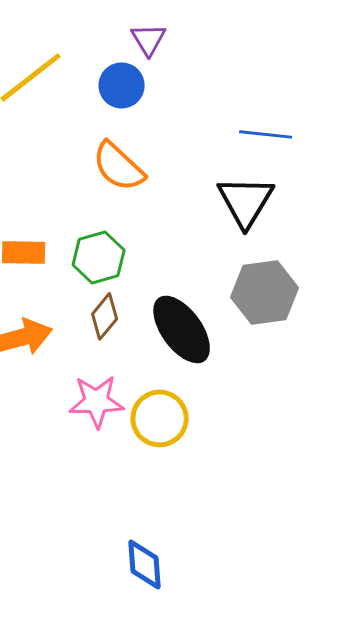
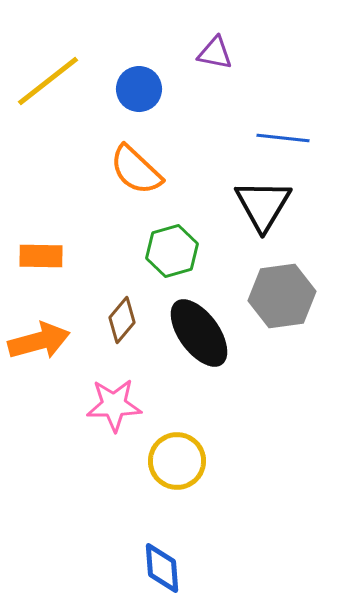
purple triangle: (149, 39) -> (215, 53), moved, turned -48
green hexagon: (99, 257) -> (172, 251), moved
yellow circle: (160, 418) -> (177, 461), moved

